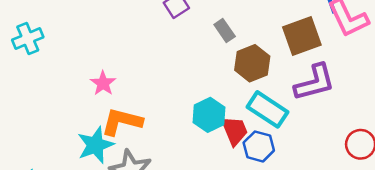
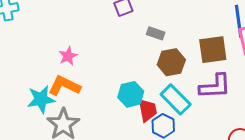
gray rectangle: (225, 31) -> (156, 33), turned -48
pink star: (103, 83) -> (68, 56), moved

